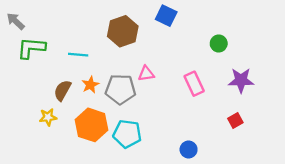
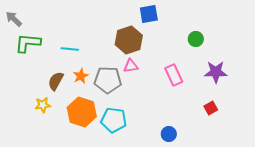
blue square: (166, 16) -> (149, 14), turned -36
brown hexagon: (123, 31) -> (129, 40), moved

